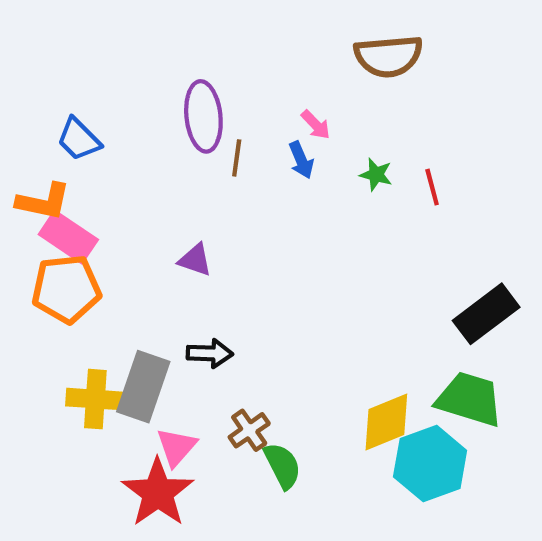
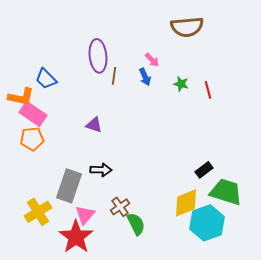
blue trapezoid: (79, 139) -> (46, 79), moved
orange pentagon: (66, 289) -> (32, 139), size x0.7
black rectangle: (486, 314) -> (204, 170), moved, size x0.6
yellow cross: (95, 399) -> (38, 212), moved, turned -36

